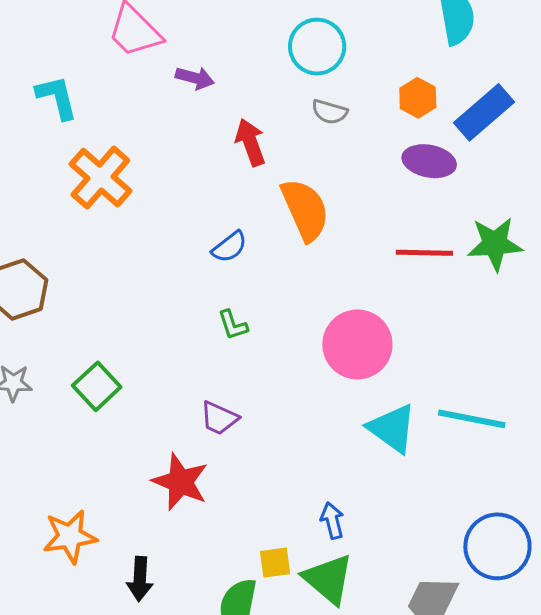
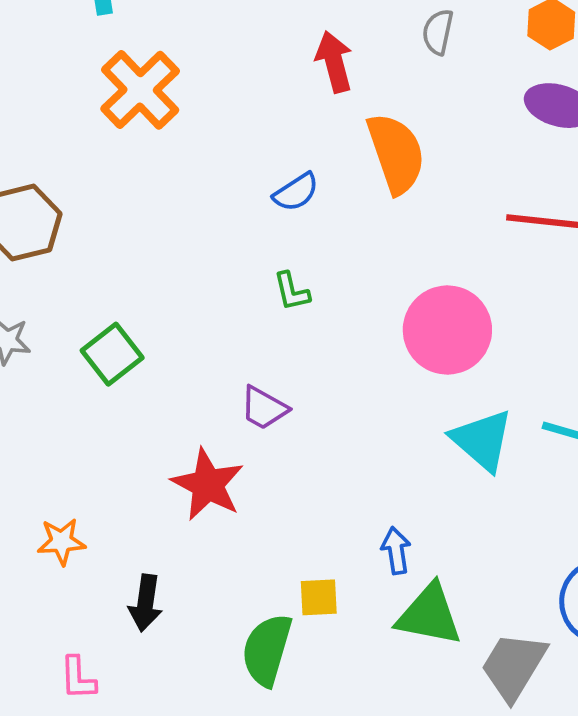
gray semicircle: (330, 112) -> (438, 32), turned 81
orange star: (70, 536) -> (61, 542), size x0.7
green triangle: (328, 579) -> (429, 615), moved, turned -34

